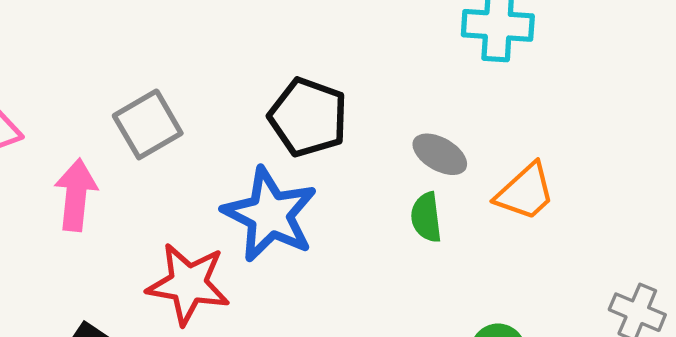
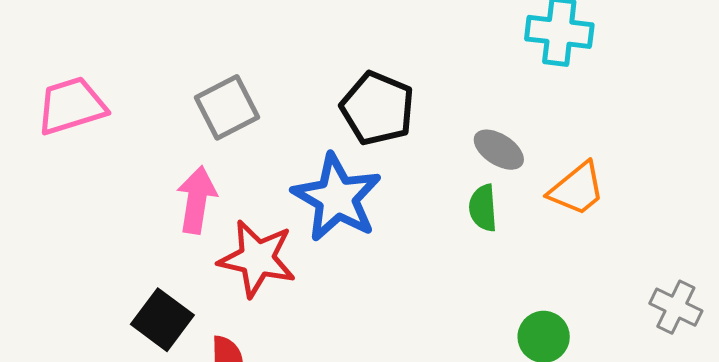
pink arrow: (76, 195) -> (197, 200), moved

